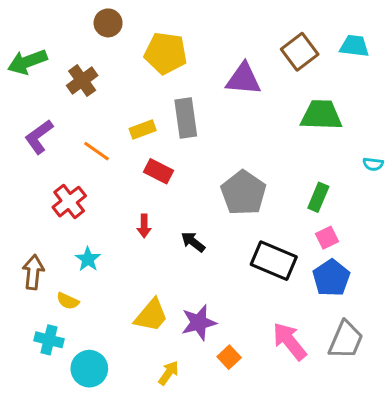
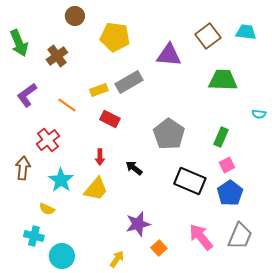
green arrow: (27, 62) -> (19, 43), turned -92
gray rectangle: (186, 118) -> (129, 82), turned 68
cyan star: (88, 259) -> (61, 180), size x1.4
brown arrow: (33, 272) -> (23, 168), moved
yellow trapezoid: (151, 315) -> (96, 189), moved

